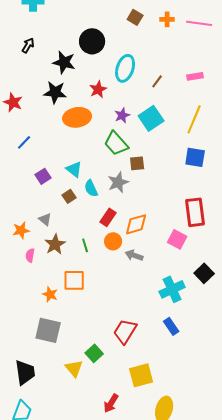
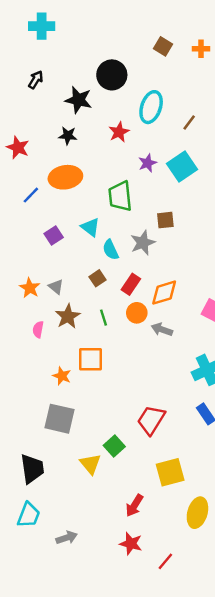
black star: (55, 92) -> (68, 136), size x0.7
orange ellipse: (77, 117) -> (65, 177), moved
green trapezoid: (116, 143) -> (120, 196), moved, turned 36
brown square: (69, 196) -> (98, 278), moved
orange star: (21, 230) -> (30, 288), moved, turned -30

